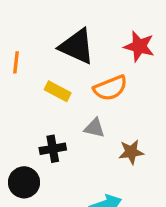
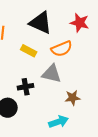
gray triangle: (94, 128) -> (52, 74), size x1.5
brown star: (131, 152) -> (73, 98), moved

